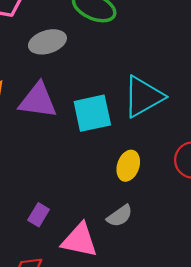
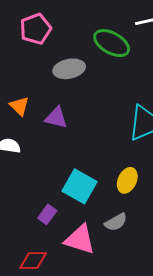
purple triangle: (38, 101) -> (56, 118), size x0.7
cyan square: (92, 113) -> (80, 186), moved, turned 36

